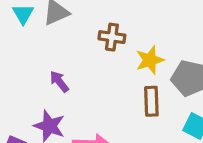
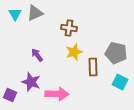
yellow star: (150, 60) -> (74, 52), moved

